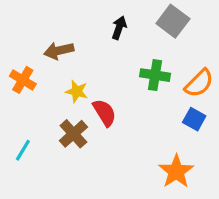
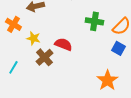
yellow star: (77, 91) -> (33, 38), moved
red semicircle: (104, 113) -> (63, 44), turned -36

